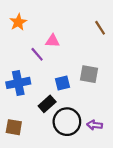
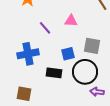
pink triangle: (53, 41) -> (71, 21), moved
black rectangle: (47, 104) -> (54, 73), turned 49
black circle: (67, 122) -> (85, 72), moved

